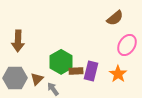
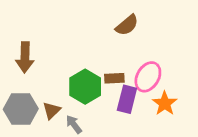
brown semicircle: (115, 18) -> (127, 25), moved
pink ellipse: (127, 45) -> (148, 77), moved
brown rectangle: (76, 71) -> (114, 78), moved

